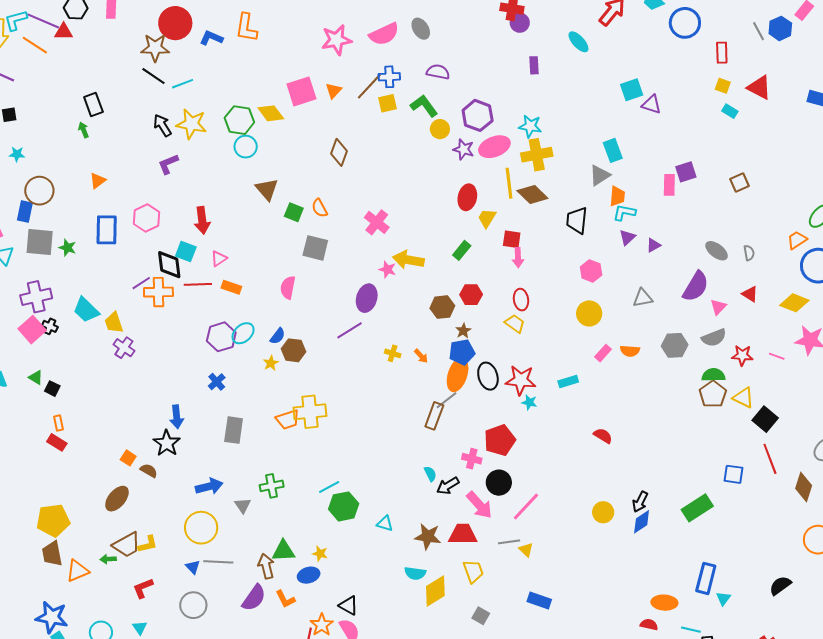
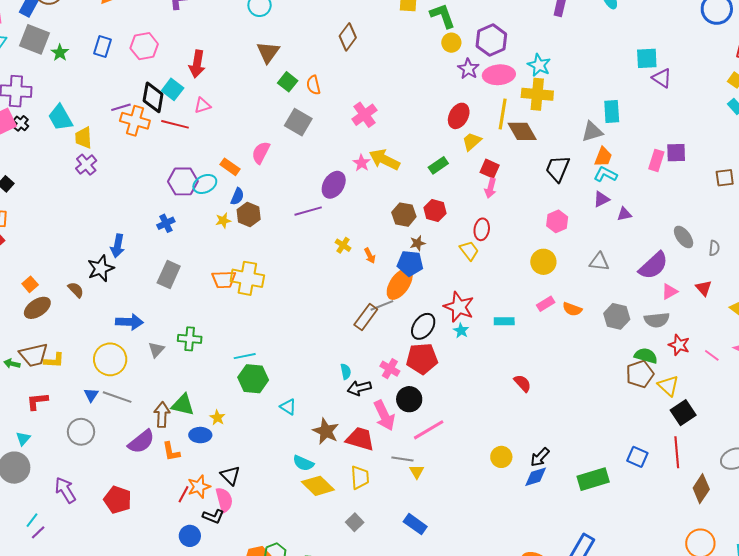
blue rectangle: (107, 230) -> (102, 46), size x0.7
orange rectangle: (231, 287) -> (230, 167), moved
blue semicircle: (278, 336) -> (237, 196), turned -30
black ellipse: (488, 376) -> (423, 326), moved, turned 36
orange square: (128, 458) -> (30, 284), moved
yellow diamond: (435, 591) -> (318, 486), turned 60

